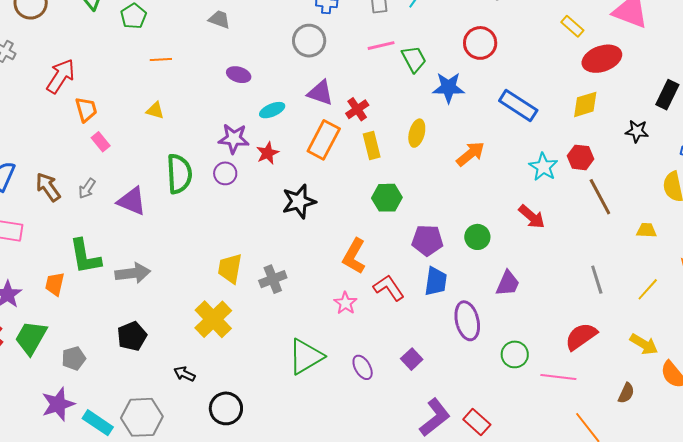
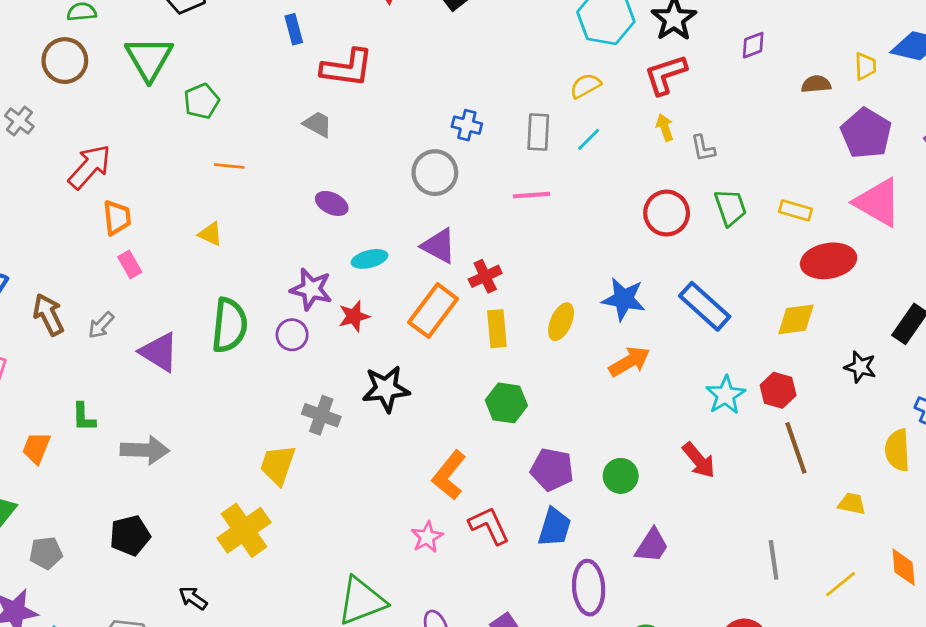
yellow rectangle: (572, 26) -> (795, 210), turned -35
green trapezoid: (414, 59) -> (730, 207), moved
blue star: (448, 88) -> (624, 299), moved
green L-shape: (85, 256) -> (84, 417), size x0.6
gray cross: (273, 279) -> (321, 415), moved, turned 32

